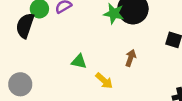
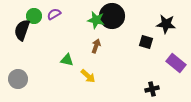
brown arrow: (131, 58) -> (96, 46), moved

